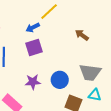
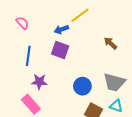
purple square: (34, 48) -> (60, 50), turned 30
purple star: (33, 82) -> (39, 82), moved

